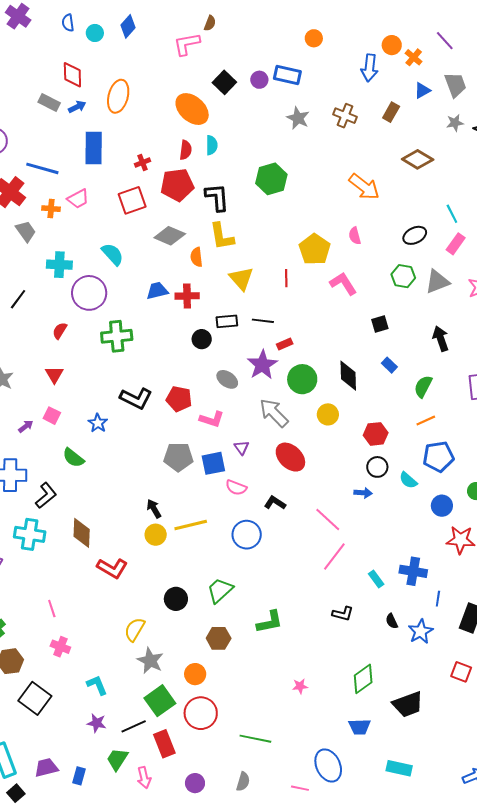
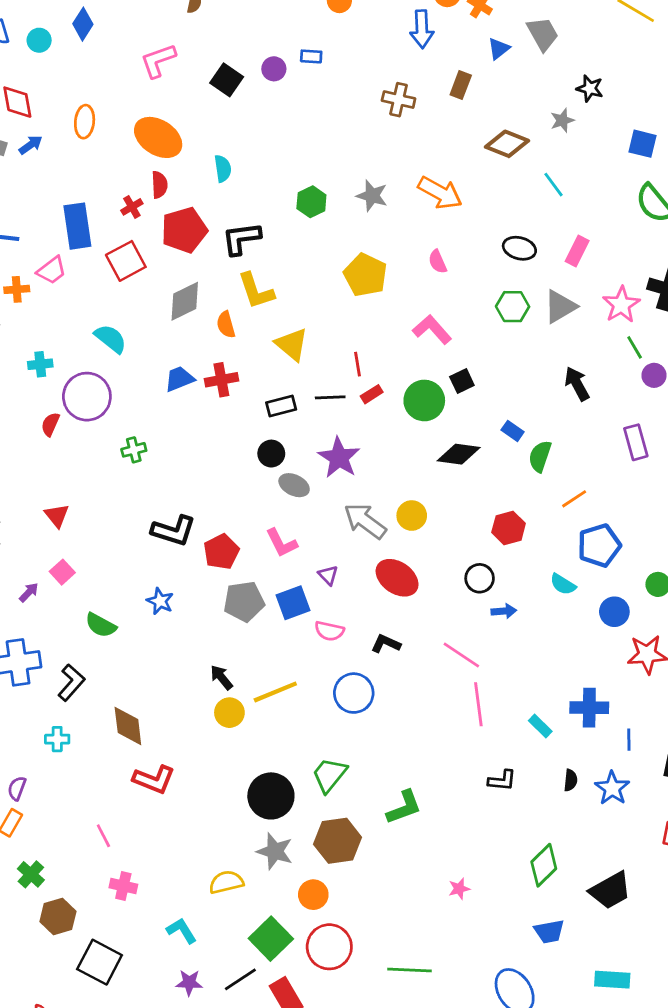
pink L-shape: (187, 44) -> (158, 61), moved
blue rectangle: (287, 75) -> (311, 56), size x0.6
orange ellipse: (118, 96) -> (85, 122), size x0.7
orange ellipse: (192, 109) -> (158, 137), moved
gray star: (298, 118) -> (372, 196), moved
gray star: (455, 123) -> (562, 120), moved
blue rectangle: (94, 148) -> (77, 226), moved
red semicircle: (186, 150) -> (159, 185), moved
green hexagon: (271, 179) -> (311, 202), size x0.7
black L-shape: (217, 197) -> (241, 239), turned -84
cyan line: (452, 214) -> (553, 185), moved
black ellipse: (415, 235) -> (519, 248), turned 50
gray diamond: (170, 236) -> (185, 301), turned -40
yellow pentagon: (315, 249) -> (365, 275), moved
cyan cross: (59, 265) -> (40, 364), size x0.7
red line: (286, 278) -> (357, 364), moved
black square: (380, 324) -> (462, 381), moved
red semicircle: (60, 331) -> (50, 424), moved
green cross: (117, 336) -> (134, 450), size x0.6
black circle: (202, 339) -> (271, 454), moved
red rectangle: (285, 344) -> (372, 394), moved
black diamond: (348, 376) -> (459, 454), turned -72
green circle: (302, 379) -> (424, 400), moved
green semicircle: (423, 386) -> (540, 456), moved
red pentagon: (179, 399) -> (221, 552), moved, turned -30
yellow circle: (328, 414) -> (412, 516), moved
pink square: (52, 416) -> (62, 572), turned 30
pink L-shape: (212, 419) -> (282, 543), turned 55
blue star: (98, 423) -> (160, 601), moved
black circle: (377, 467) -> (480, 578), moved
cyan cross: (30, 534) -> (57, 739), size x0.6
pink line: (334, 557) -> (478, 704), turned -36
red L-shape: (112, 568) -> (154, 780), moved
black circle: (176, 599) -> (271, 796), size x1.4
black semicircle: (392, 621) -> (571, 780), turned -140
yellow semicircle: (135, 629) -> (226, 882), moved, turned 55
brown hexagon: (219, 638) -> (338, 841), size x1.4
gray star: (150, 661) -> (275, 851), moved

